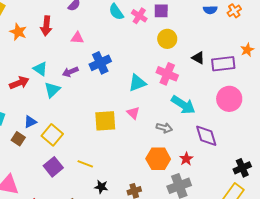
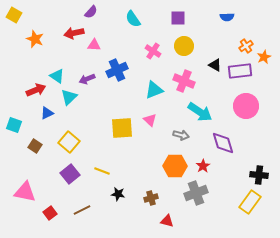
orange cross: (234, 11) -> (246, 46), moved
pink cross: (139, 16) -> (153, 51), moved
red arrow: (46, 26) -> (74, 33), moved, turned 72
blue triangle: (30, 122) -> (47, 113), moved
black cross: (242, 168) -> (259, 175), turned 30

